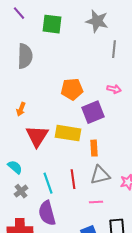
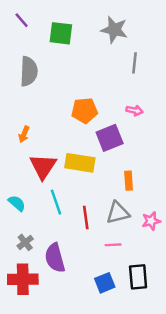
orange rectangle: (94, 148) -> (129, 181), moved
cyan line: (48, 183) -> (56, 202), moved
gray cross: (21, 191) -> (25, 242), moved

